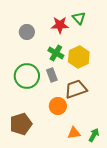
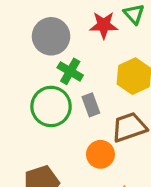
gray circle: (27, 32) -> (51, 36), size x1.5
green cross: (56, 53) -> (70, 71), moved

